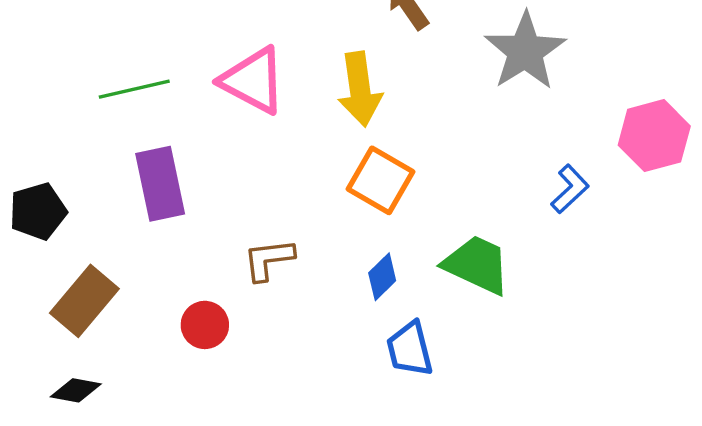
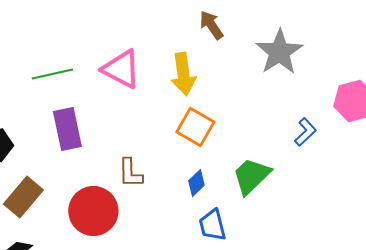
brown L-shape: (269, 260) -> (130, 173), turned -84
green trapezoid: (477, 265) -> (251, 176), turned -69
red circle: (205, 325) -> (93, 211), size x1.8

